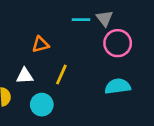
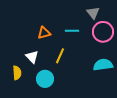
cyan line: (81, 20) -> (72, 31), moved
white triangle: (25, 76) -> (32, 57), turned 48

